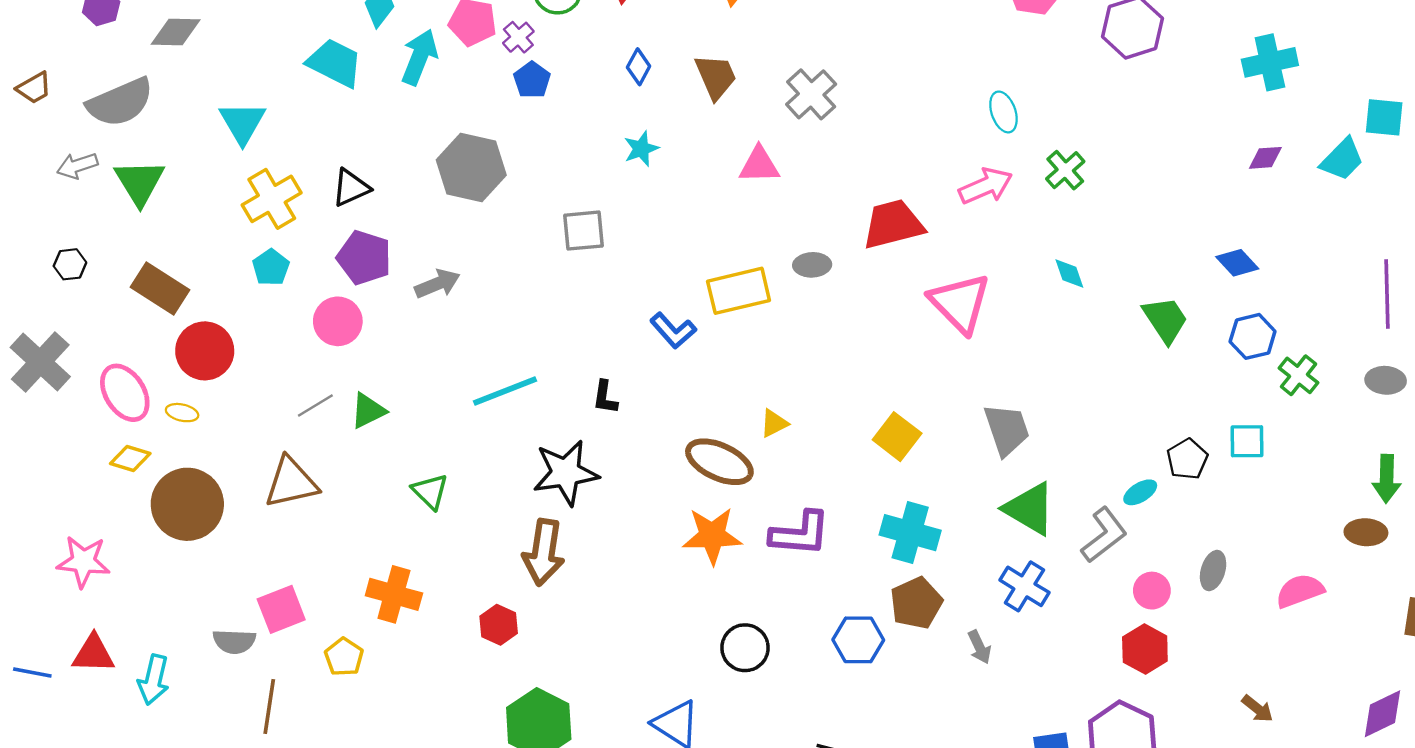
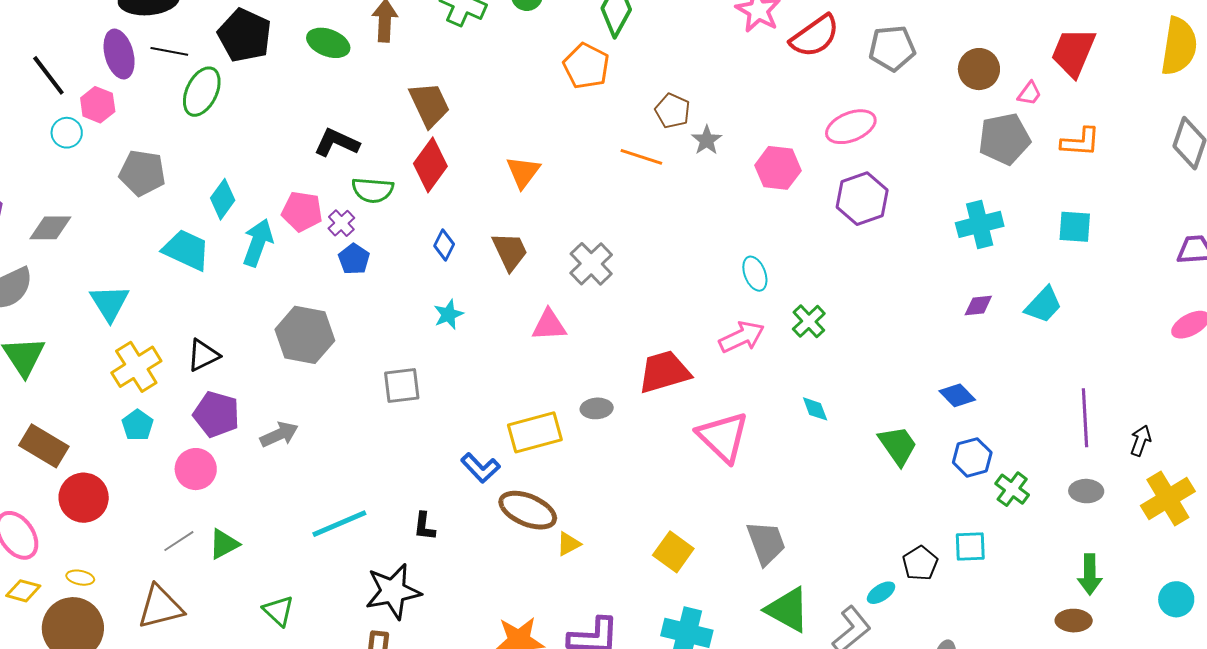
cyan square: (1384, 117) -> (1075, 227), moved
yellow ellipse: (182, 413) -> (80, 578), moved
brown ellipse: (719, 462) -> (528, 510), moved

